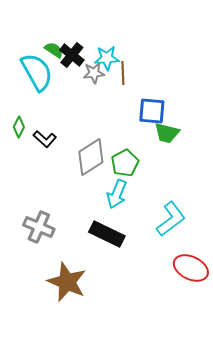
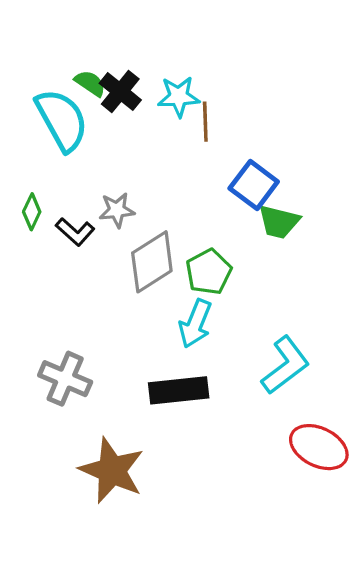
gray star: (94, 73) -> (117, 210), moved
blue square: (152, 111) -> (254, 185), turned 32
black rectangle: (107, 234) -> (179, 390), turned -32

